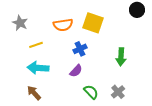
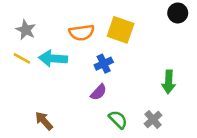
yellow line: (36, 45) -> (22, 58), moved, turned 48
green arrow: (121, 57) -> (169, 82), moved
cyan arrow: (38, 68) -> (53, 58), moved

